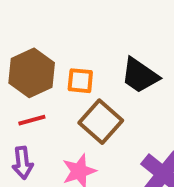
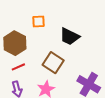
orange square: (80, 81) -> (38, 22), moved

